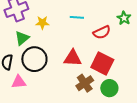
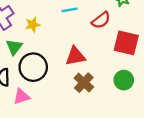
red square: (102, 63) -> (126, 43), moved
brown cross: (85, 83) -> (84, 83), moved

